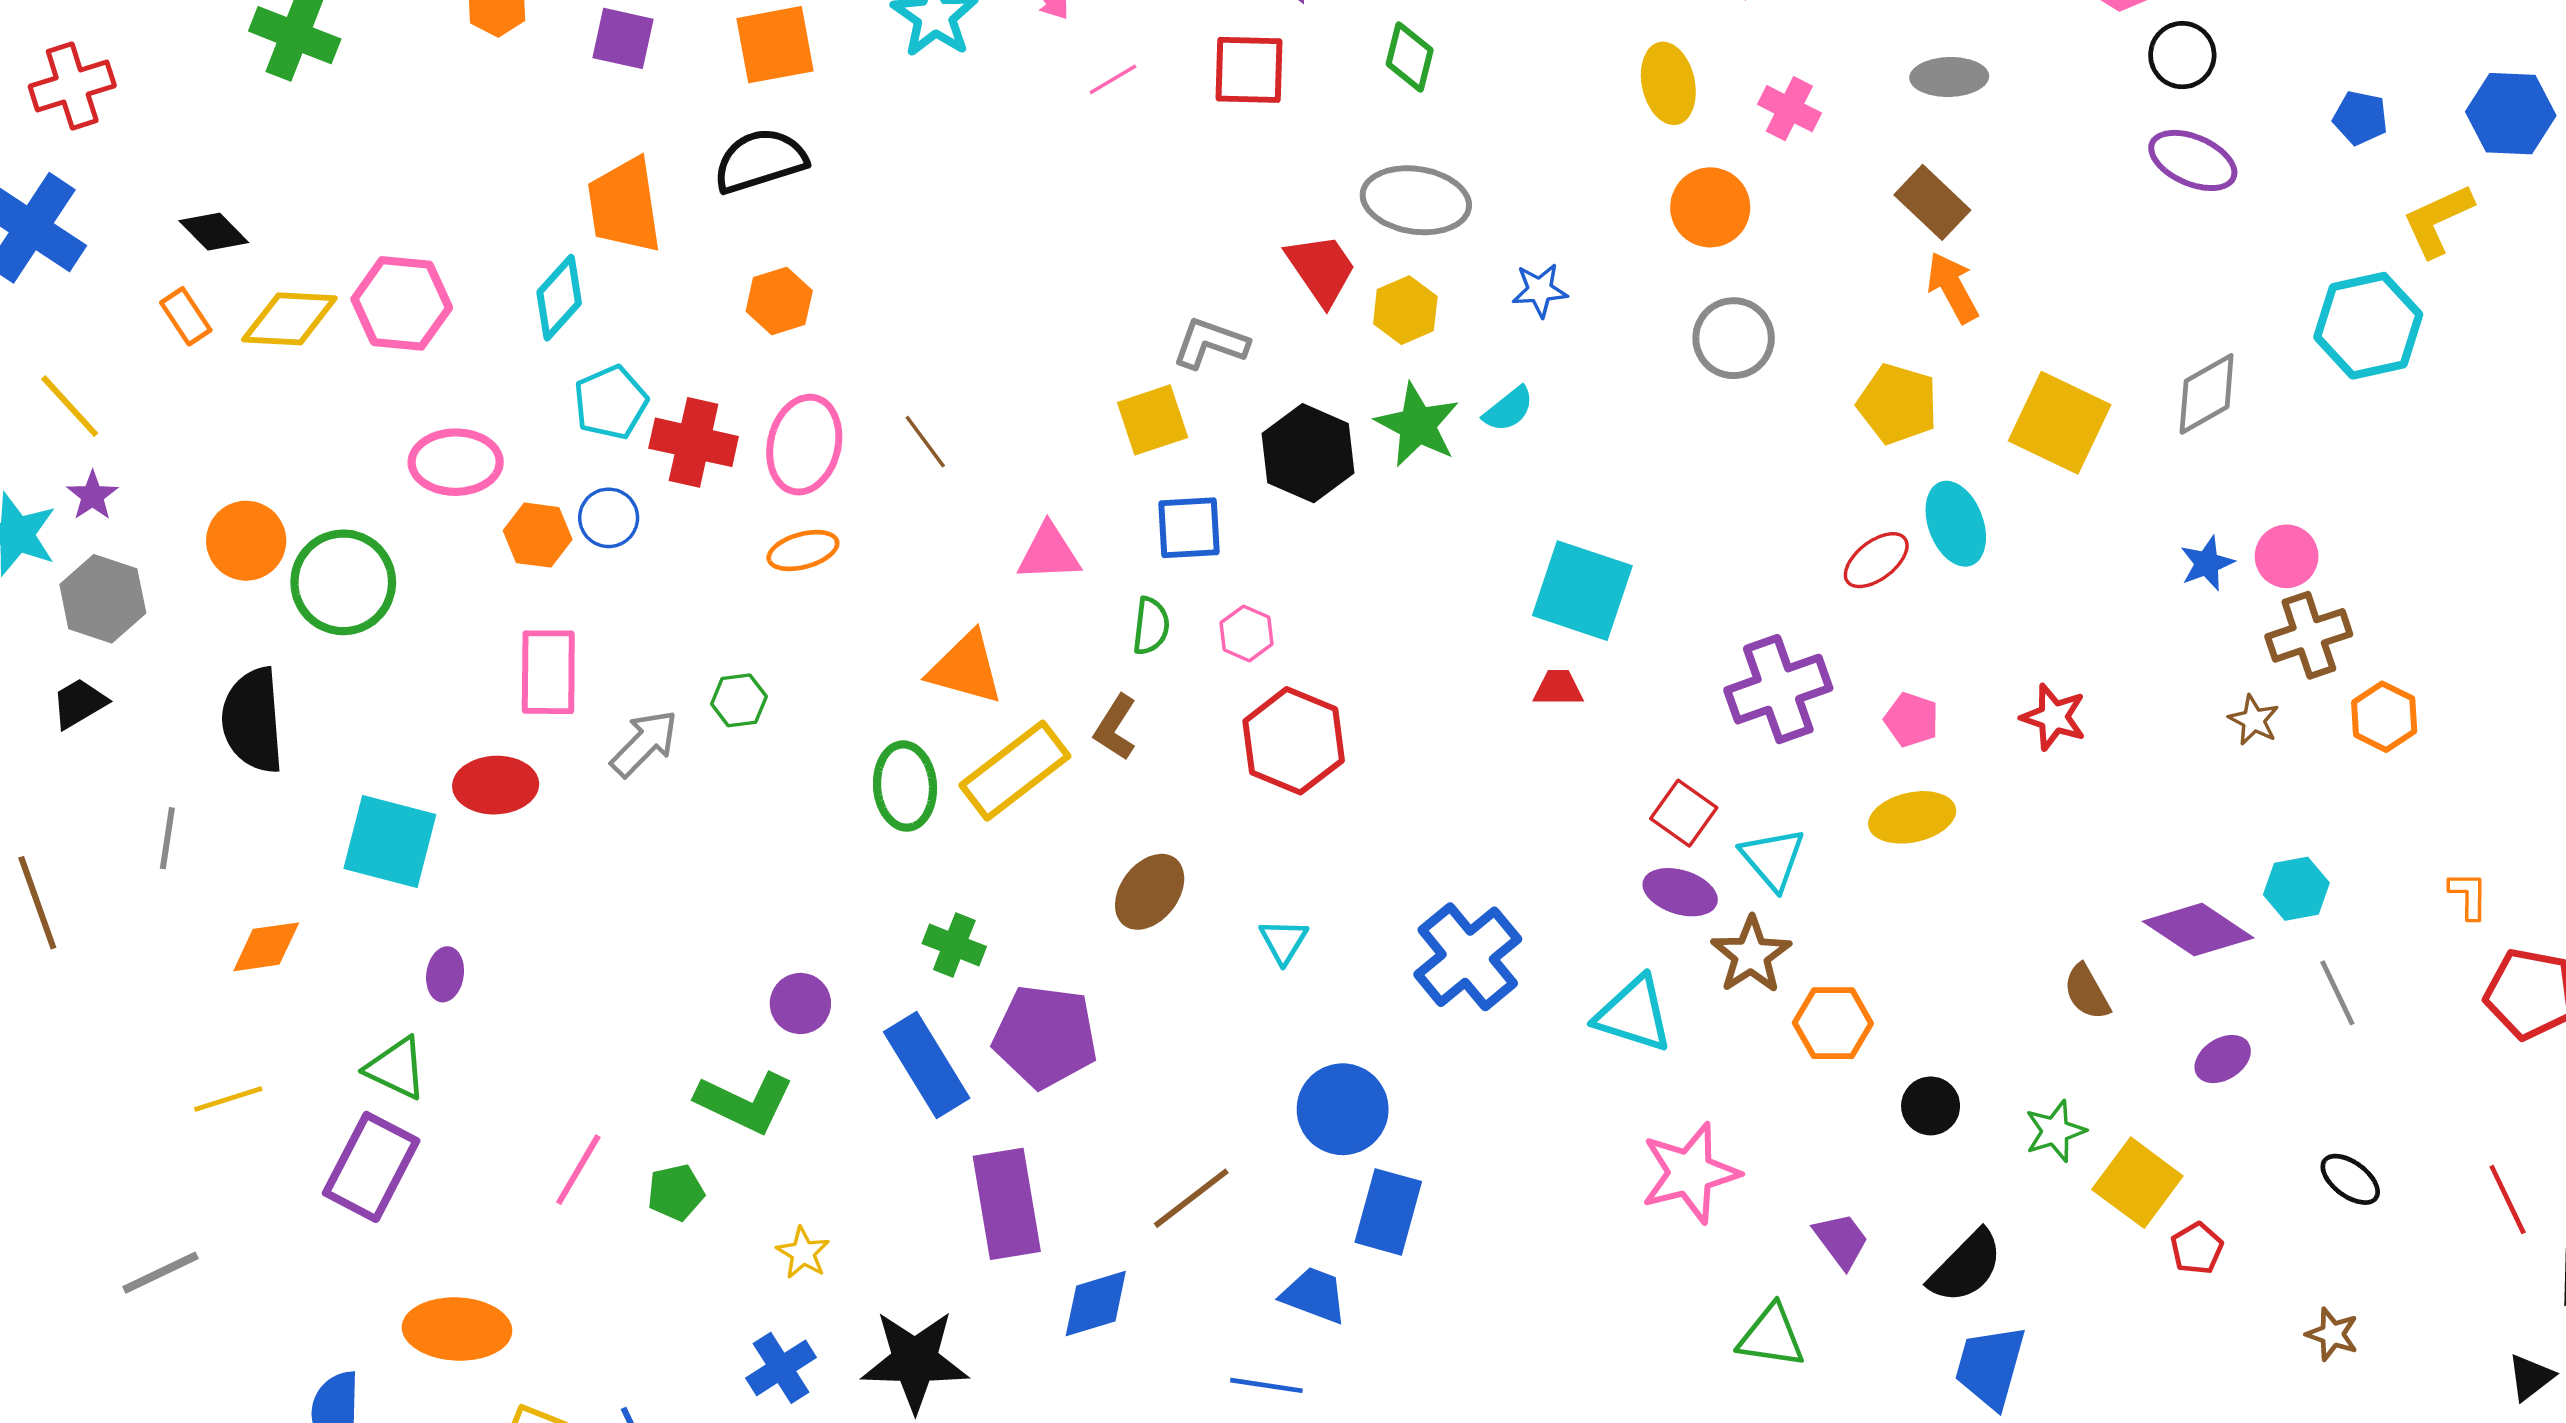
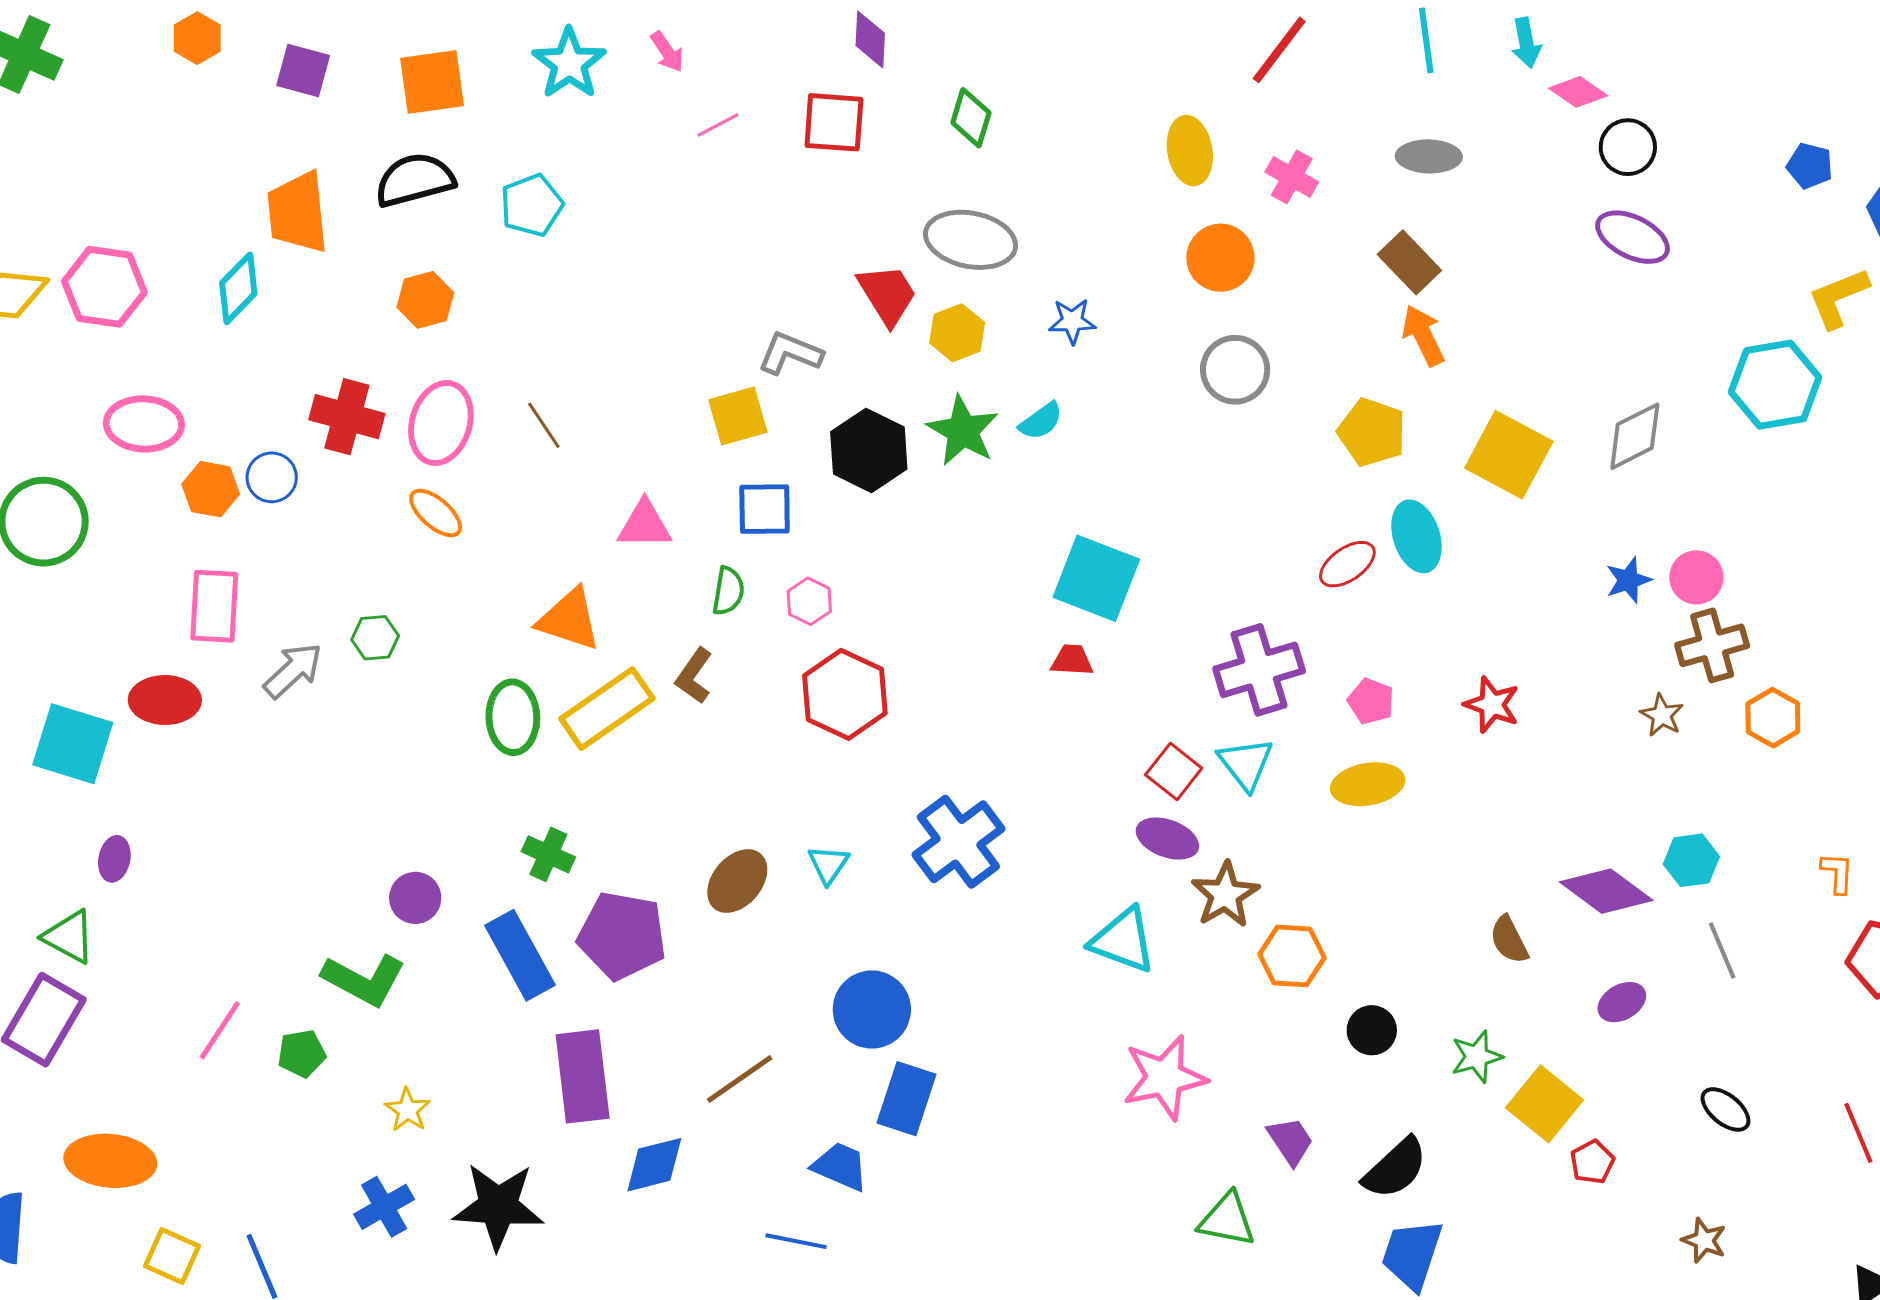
blue pentagon: (2360, 118) -> (1810, 166), moved
cyan pentagon: (611, 402) -> (532, 205), moved
orange ellipse: (803, 551) -> (436, 513), turned 54
cyan triangle: (1773, 859) -> (1246, 764), moved
brown ellipse: (1150, 892) -> (737, 881), moved
blue cross: (1468, 957) -> (958, 842), moved

